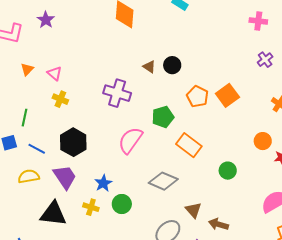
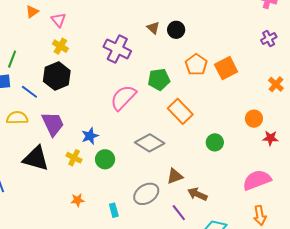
green line: (25, 118) -> (12, 59), moved
black hexagon: (73, 142) -> (57, 76), moved
brown triangle: (193, 210) -> (175, 176), turned 42

